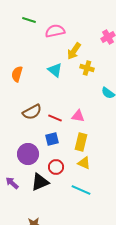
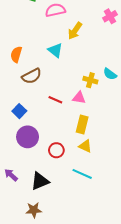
yellow cross: (87, 68) -> (90, 80), moved
brown semicircle: (32, 112) -> (32, 76), moved
blue square: (52, 139) -> (19, 111), moved, turned -32
black triangle: (40, 182) -> (40, 181), moved
purple arrow: (12, 183) -> (11, 175), moved

